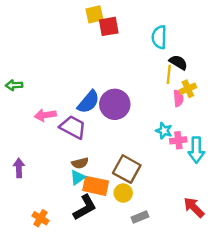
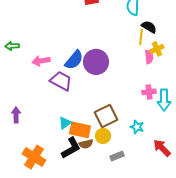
pink arrow: (45, 115) -> (41, 61), moved
cyan star: (164, 131) -> (137, 127), moved
brown semicircle: (80, 163) -> (86, 144), moved
brown square: (127, 169) -> (106, 116), turned 35
orange cross: (40, 218) -> (34, 157), size x1.6

